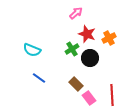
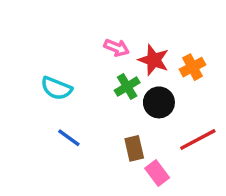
pink arrow: (76, 13) -> (117, 48), moved, turned 64
brown rectangle: (76, 84) -> (134, 148), turned 32
red line: (112, 95) -> (198, 140), moved, turned 65

